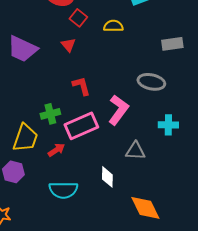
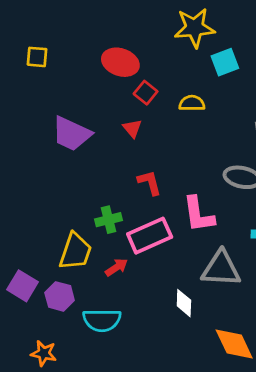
pink L-shape: (118, 110) -> (198, 214), turned 136
gray triangle: (135, 151) -> (221, 269), size x1.5
cyan semicircle: (63, 190) -> (102, 320), moved

